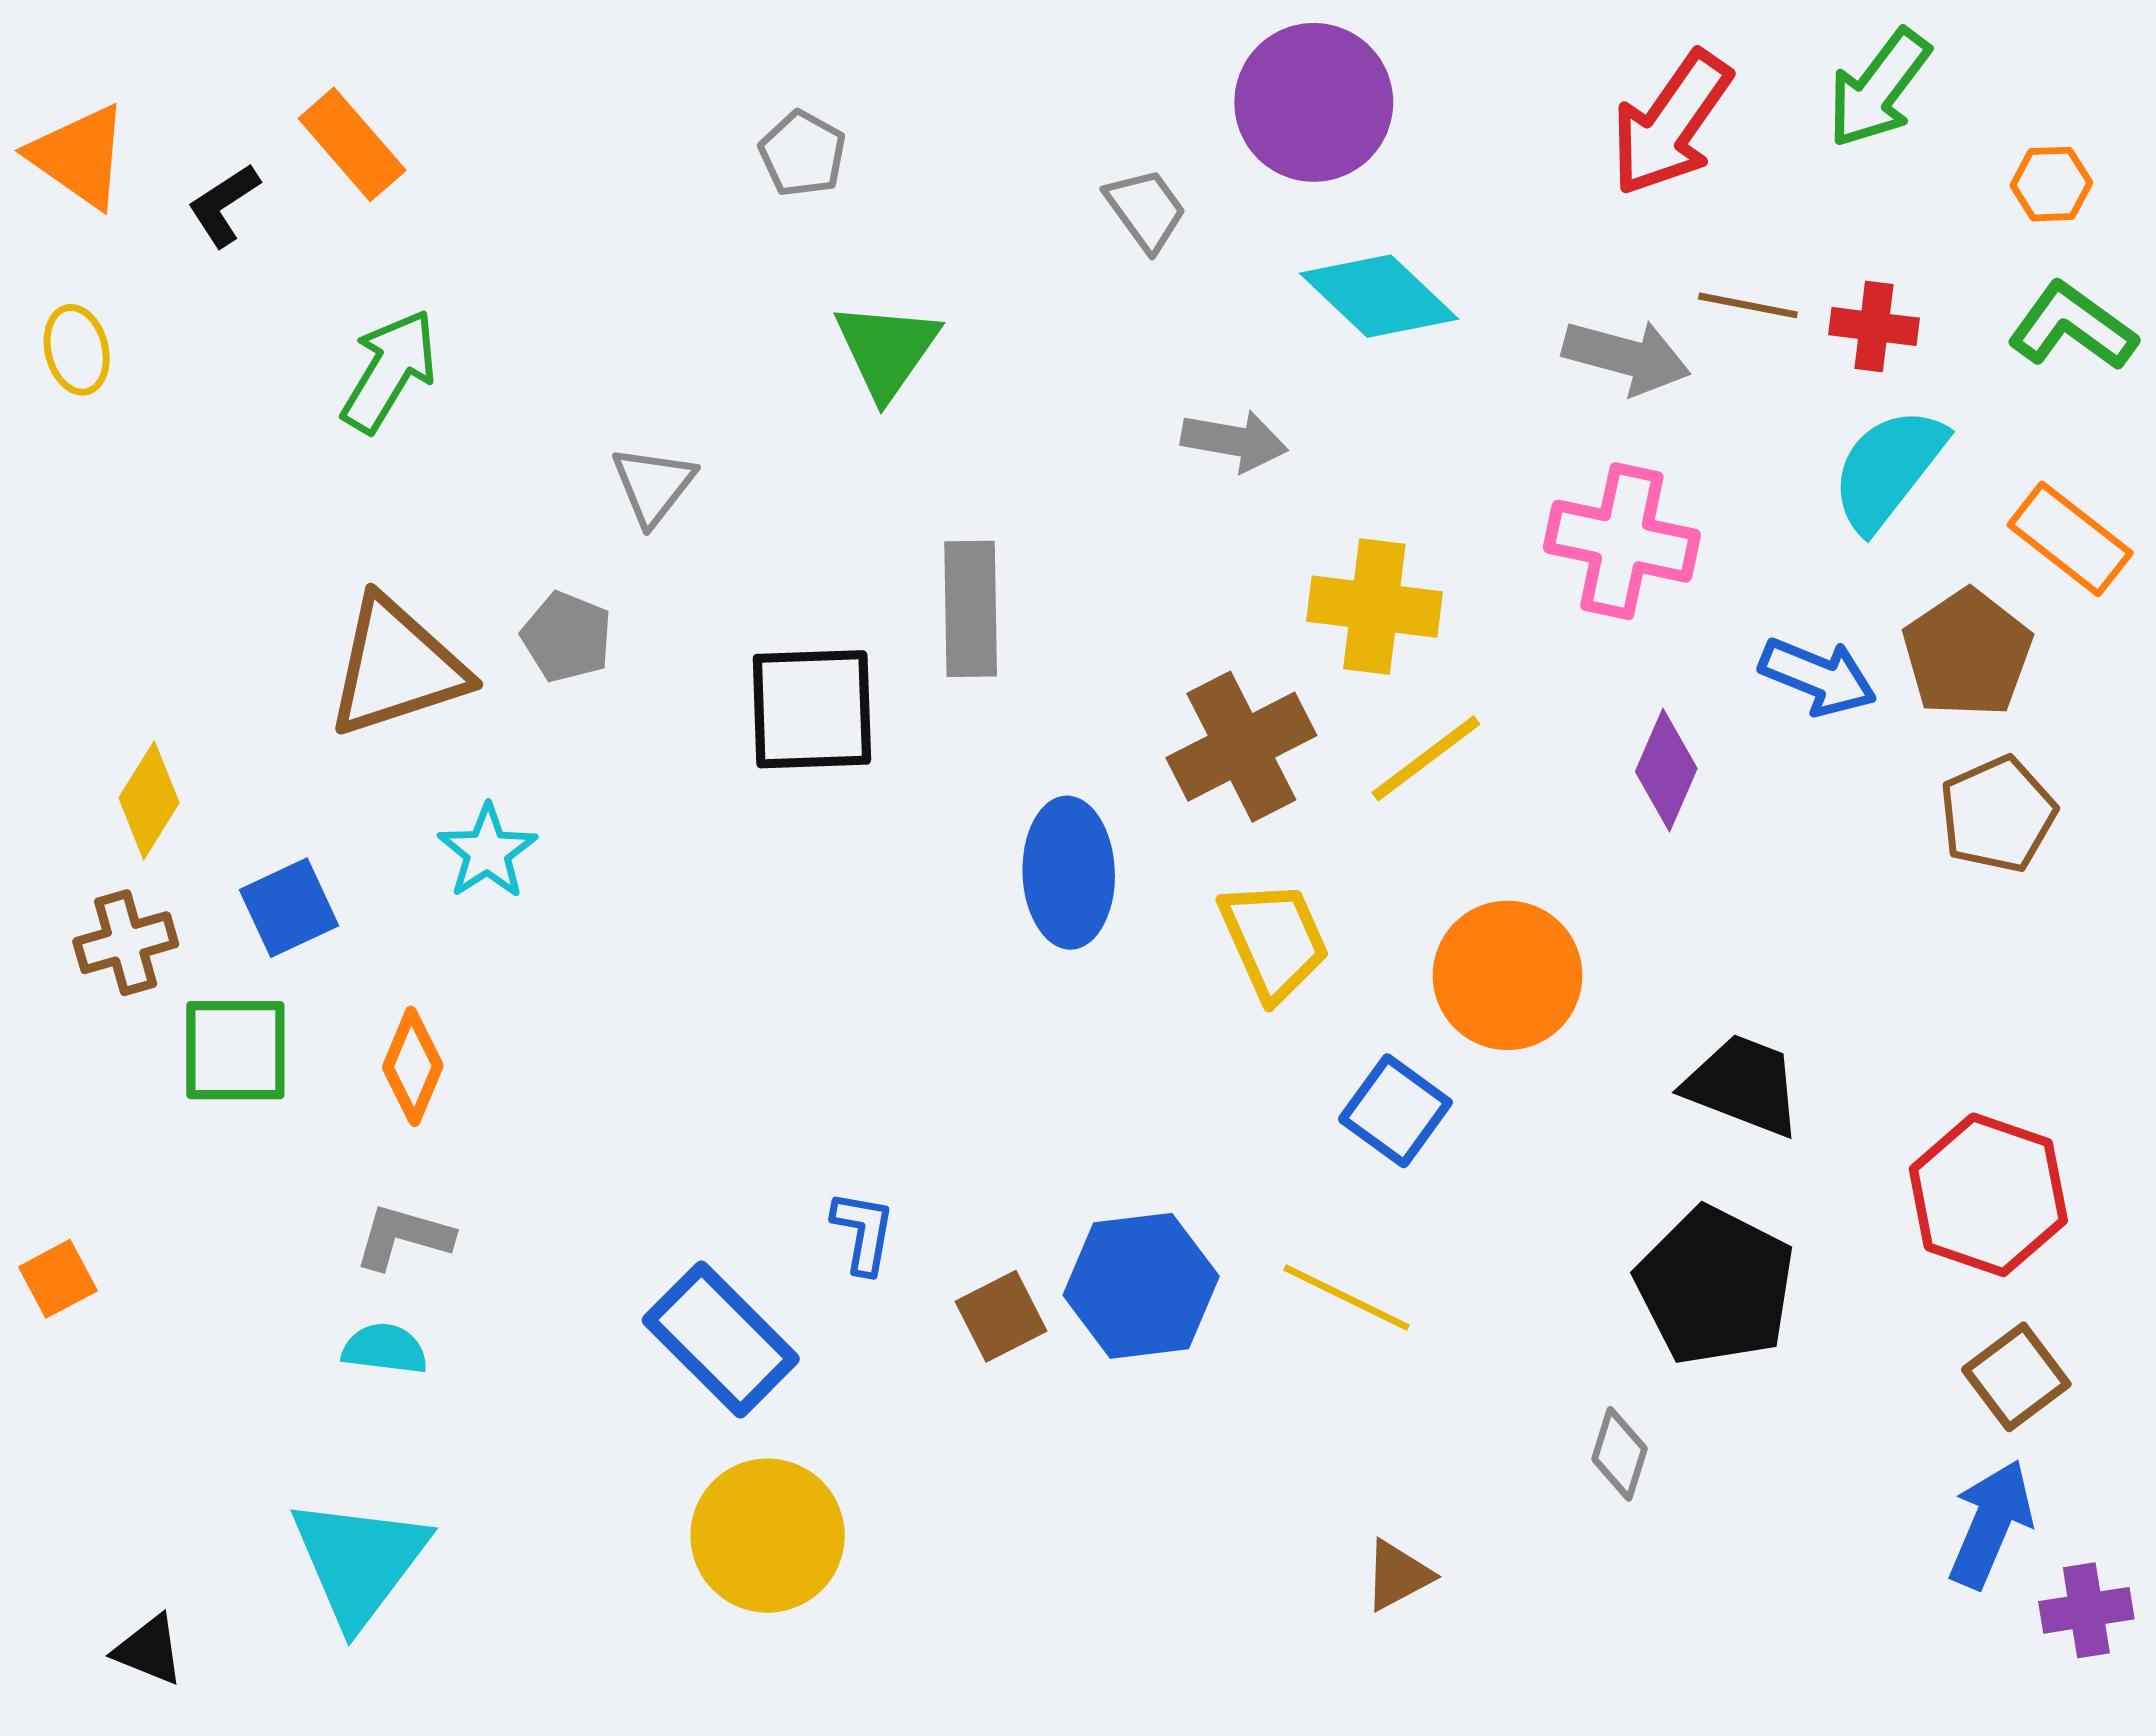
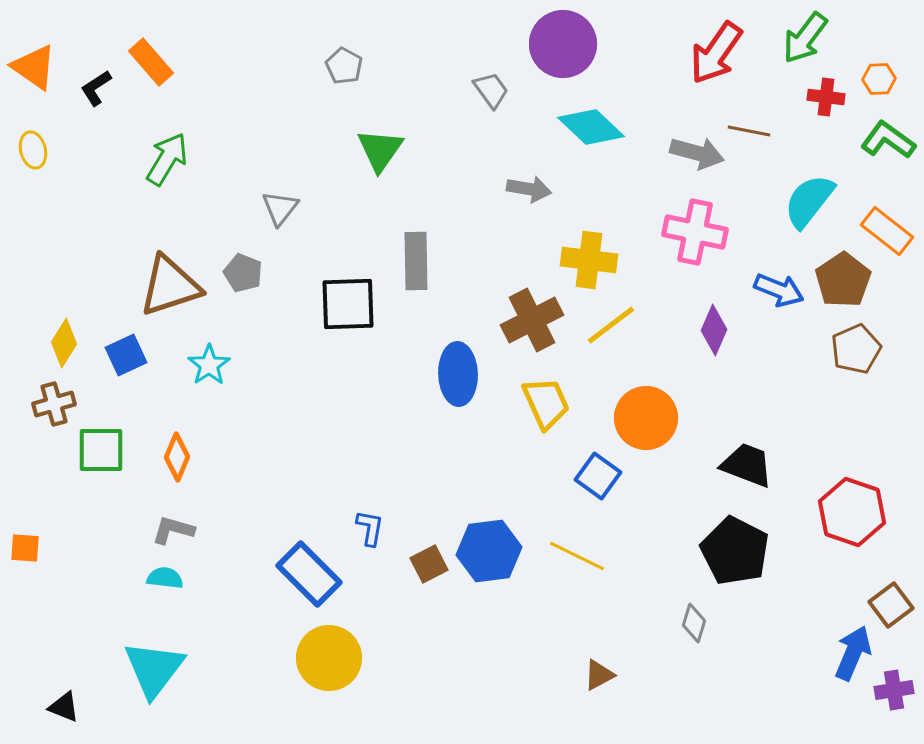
red cross: (1874, 326) -> (826, 97), moved
blue square: (289, 908) -> (126, 355), moved
orange square: (58, 1279) -> (25, 548), turned 32
brown square: (2016, 1377) -> (891, 605), moved

